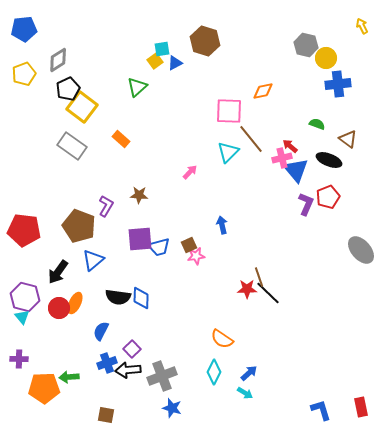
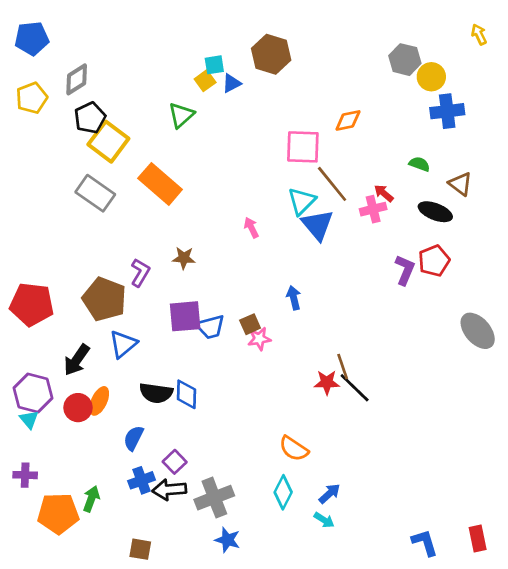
orange rectangle: (121, 139) -> (160, 184), size x1.8
blue triangle: (296, 170) -> (318, 225), moved
pink arrow: (190, 172) -> (251, 228), turned -70
green arrow: (69, 377) -> (91, 499), turned 114

